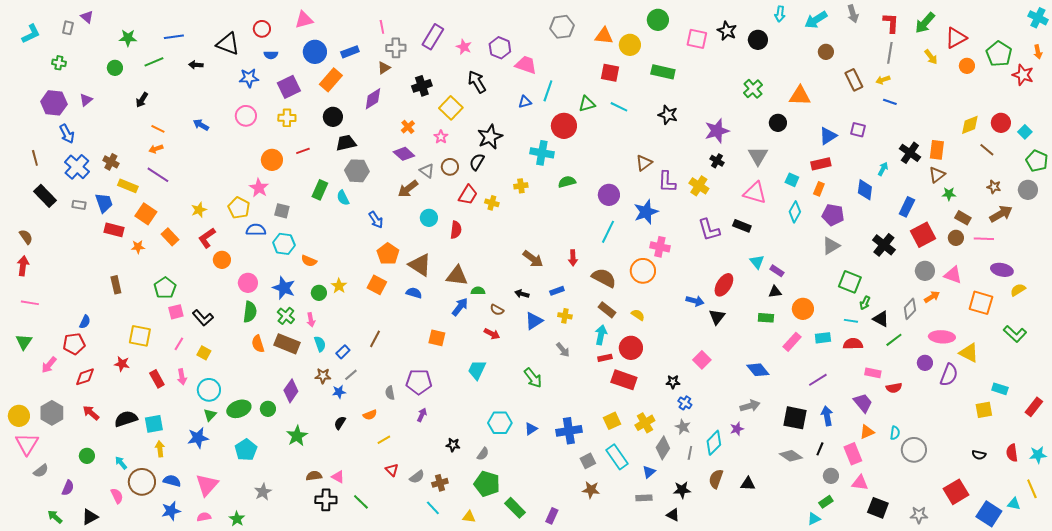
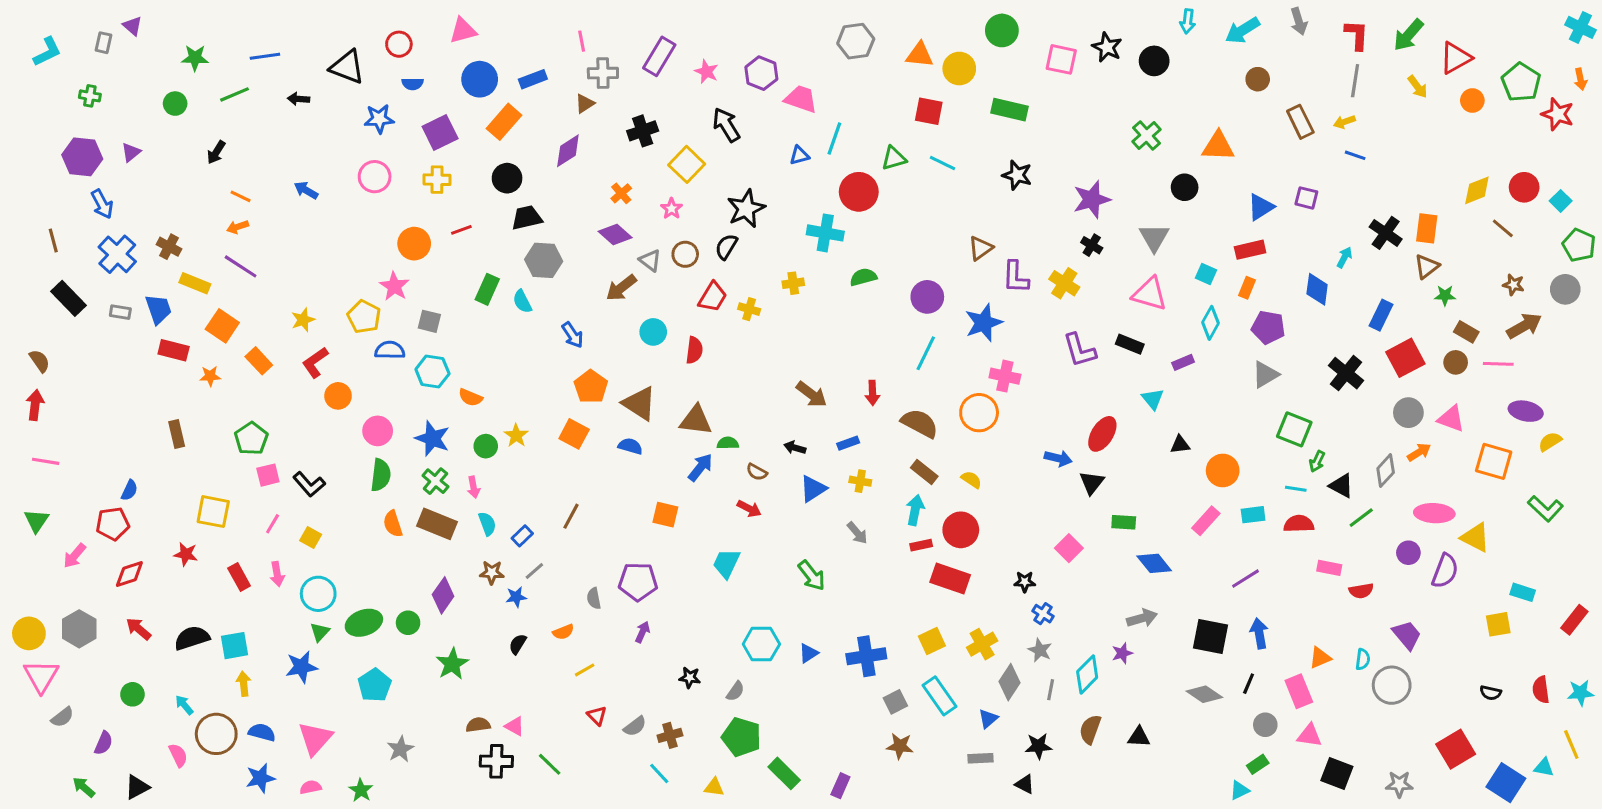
purple rectangle: (777, 271) -> (1183, 362), moved, turned -56
green rectangle: (766, 318) -> (1124, 522), moved
purple trapezoid: (863, 403) -> (1407, 635), moved

